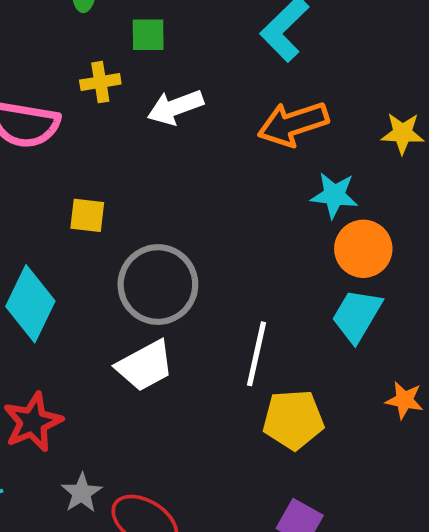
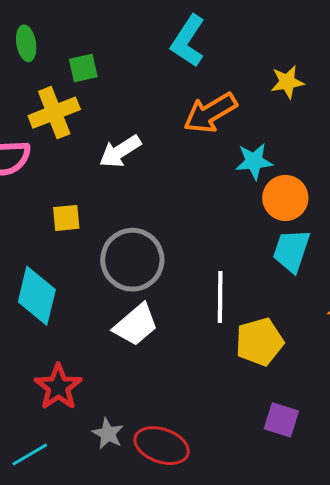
yellow cross: (100, 82) -> (54, 113), size x1.6
white arrow: (175, 107) -> (120, 151), moved
yellow star: (403, 133) -> (287, 82), moved

